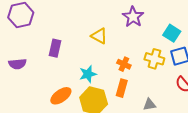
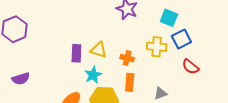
yellow triangle: (99, 36) -> (99, 50), moved
purple rectangle: (55, 48) -> (76, 53), moved

